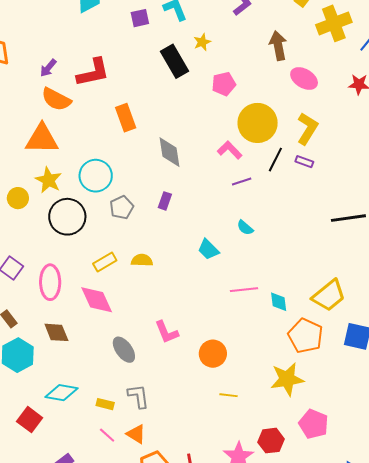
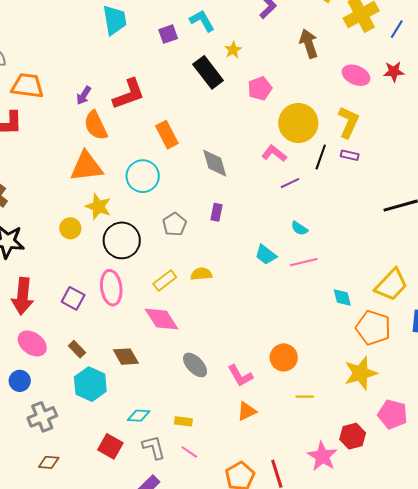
pink ellipse: (304, 78) -> (356, 75), moved
orange semicircle: (56, 99) -> (96, 125), turned 44
cyan circle: (96, 176) -> (143, 176), moved
pink ellipse: (50, 282) -> (111, 288), moved
pink line: (244, 290) -> (304, 262), moved
pink L-shape: (167, 332) -> (240, 376), moved
cyan diamond: (61, 393) -> (139, 416), size x0.7
gray L-shape: (138, 396) -> (154, 447), moved
orange triangle: (136, 434) -> (247, 411), moved, turned -50

